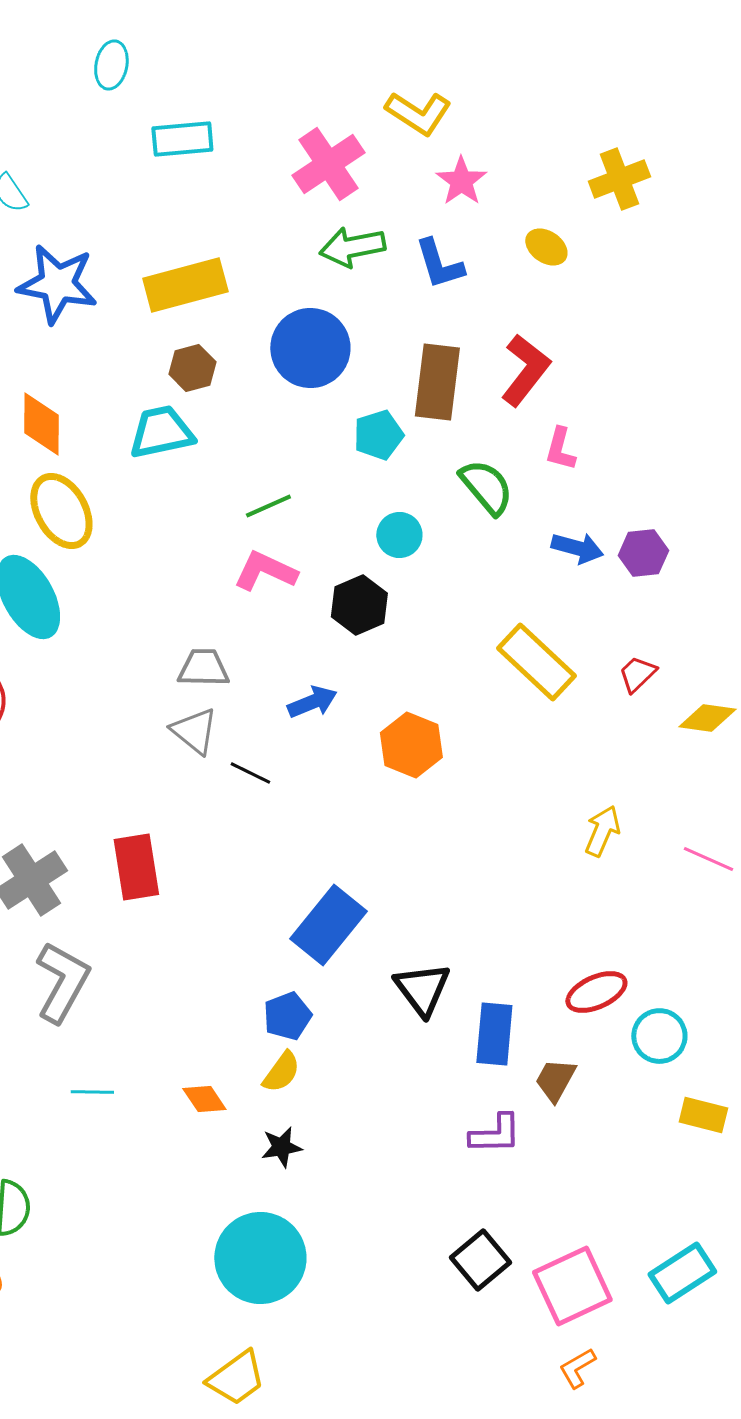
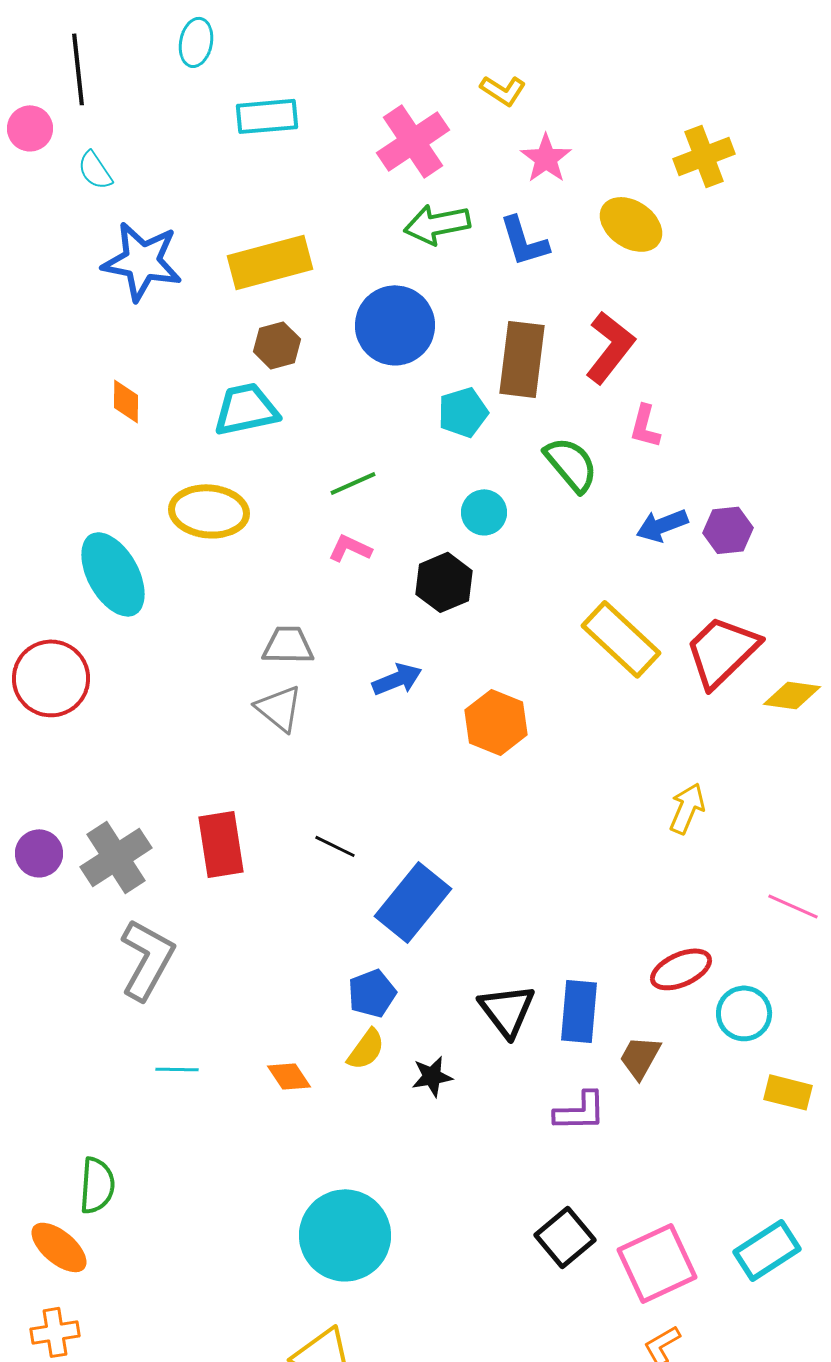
yellow L-shape: (418, 113) -> (503, 90), size x0.7
yellow ellipse: (546, 247) -> (631, 224), size x1.5
orange diamond: (41, 424) -> (126, 401), size x0.7
yellow ellipse: (61, 511) -> (209, 511), moved, turned -56
blue arrow: (577, 548) -> (662, 525), turned 144
pink L-shape: (265, 571) -> (350, 548), size x0.7
red trapezoid: (637, 674) -> (722, 651), size x2.0
black line: (250, 773) -> (335, 846), moved
pink line: (708, 859) -> (793, 906), moved
black triangle: (422, 989) -> (507, 1010), moved
black star: (281, 1147) -> (432, 1076), moved

